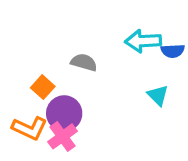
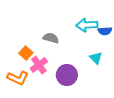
purple circle: (64, 113) -> (67, 75), moved
pink cross: (63, 136) -> (39, 65), moved

